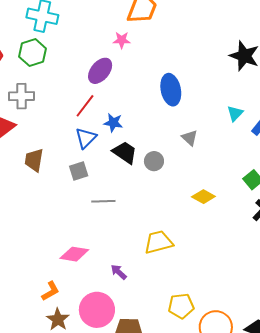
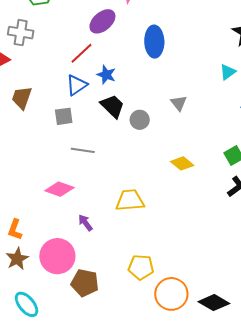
blue ellipse: (171, 90) -> (154, 42), moved
cyan triangle: (235, 113) -> (228, 72), moved
pink diamond: (74, 254) -> (59, 189), moved
orange L-shape: (50, 291) -> (15, 230), turned 130

